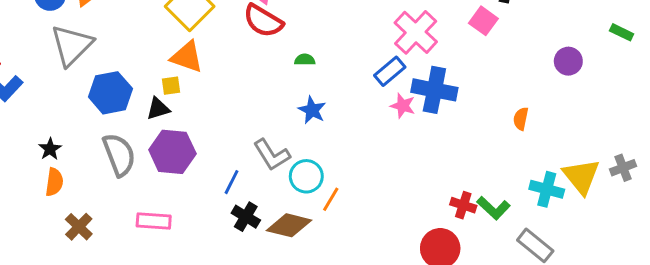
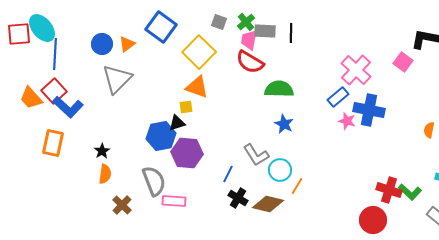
green semicircle: (305, 60) -> (279, 89), size x2.0
blue hexagon: (110, 93) -> (161, 136), moved
gray semicircle: (119, 155) -> (154, 181), moved
red cross: (463, 205) -> (389, 190), size x1.4

